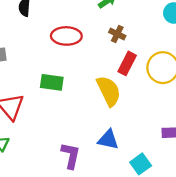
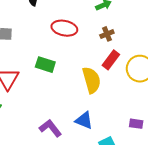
brown cross: (117, 34) -> (107, 34), turned 32
purple L-shape: (71, 156) -> (50, 128), turned -60

